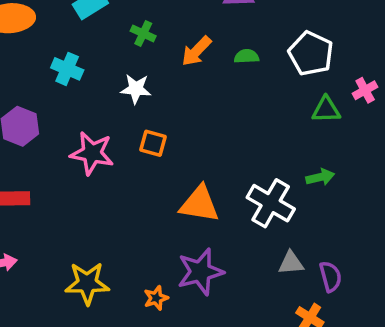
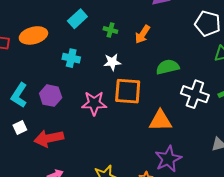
green semicircle: (247, 56) -> (168, 67), moved, size x1.6
orange square: (153, 143) -> (128, 91), size x1.8
white cross: (271, 203) -> (195, 94), moved

